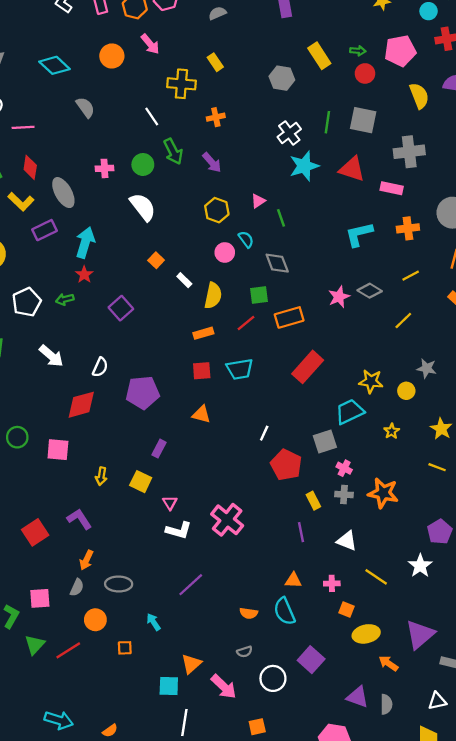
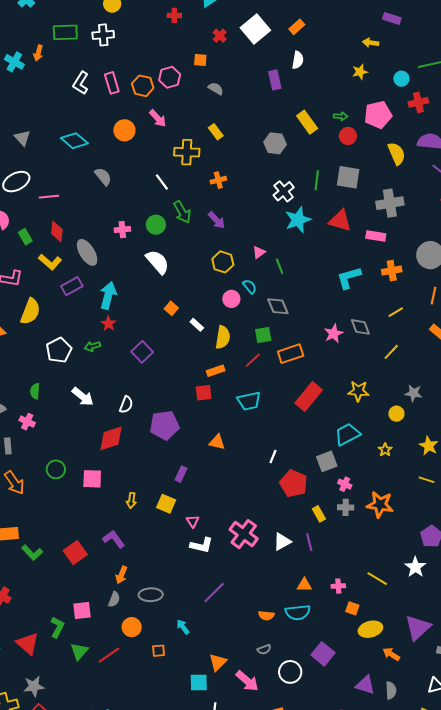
gray semicircle: (217, 13) -> (216, 89), turned 56
gray diamond: (370, 291) -> (360, 327), turned 40
red square: (202, 371) -> (204, 393), moved
yellow star: (371, 381) -> (358, 391), moved
white triangle: (347, 541) -> (282, 542), moved, turned -48
cyan semicircle: (284, 611) -> (298, 612), turned -70

